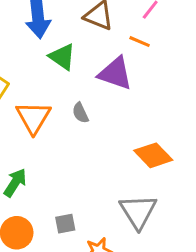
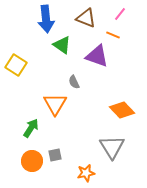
orange triangle: (33, 117) -> (55, 104), moved
gray square: (65, 224) -> (55, 155), moved

